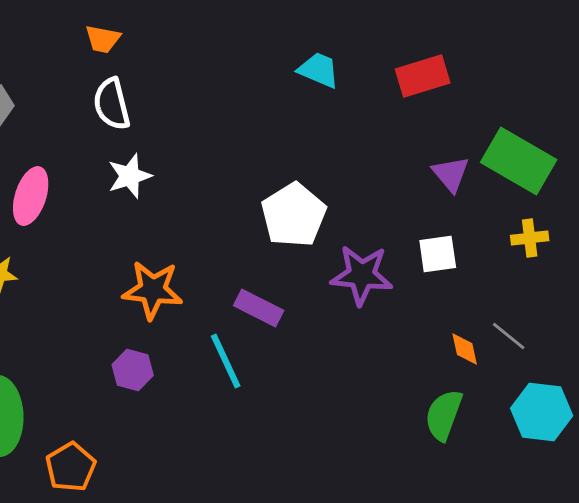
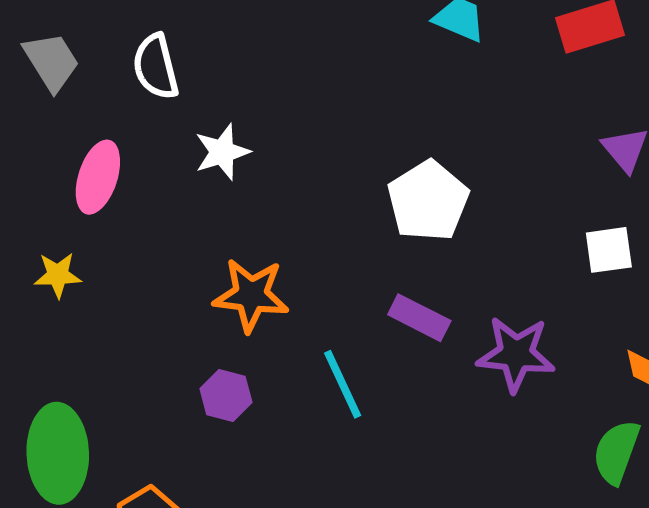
white semicircle: (112, 104) -> (156, 67), moved
purple star: (362, 275) -> (516, 354), moved
purple rectangle: (259, 308) -> (419, 318), moved

